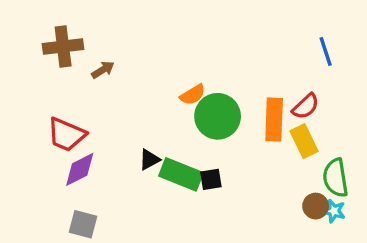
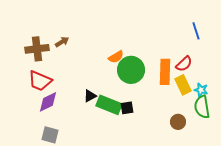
brown cross: (63, 47) -> (37, 49), moved
brown circle: (316, 206) -> (178, 122), moved
cyan star: (334, 211) -> (201, 90), moved

